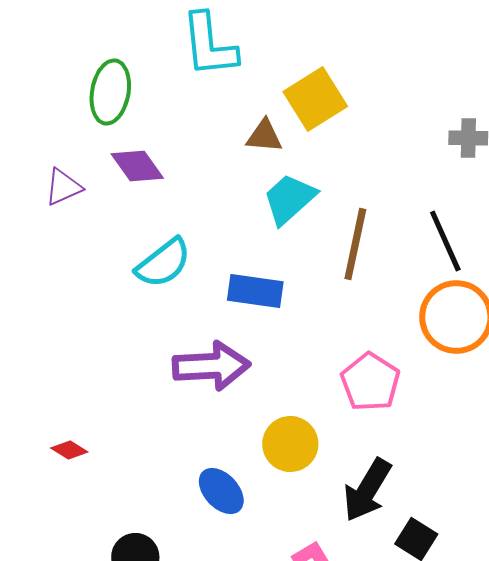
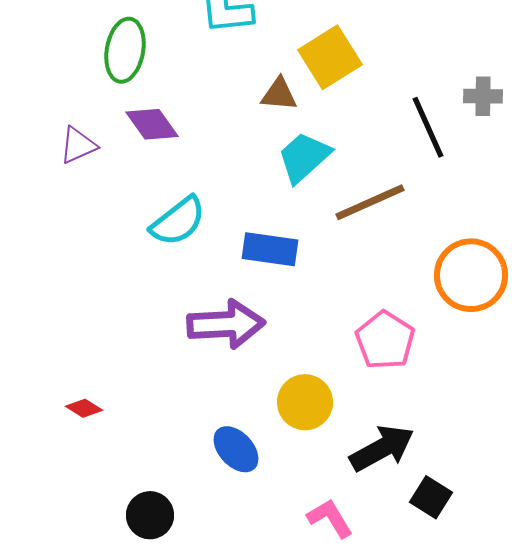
black line: (445, 241) -> (428, 127), moved
brown line: (355, 244) -> (370, 202), turned 54
black arrow: (367, 490) -> (382, 448), turned -150

